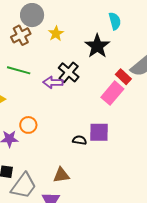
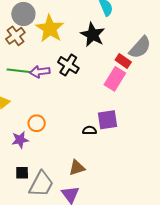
yellow star: (56, 34) -> (50, 29), size x1.8
purple arrow: (53, 82) -> (40, 72), moved

